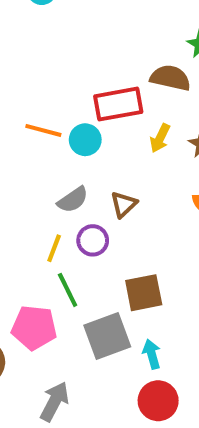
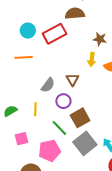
yellow arrow: (160, 138) -> (92, 60), moved
cyan circle: (85, 140) -> (28, 31), moved
yellow line: (54, 248) -> (35, 109), moved
brown square: (144, 293) -> (80, 118), moved

